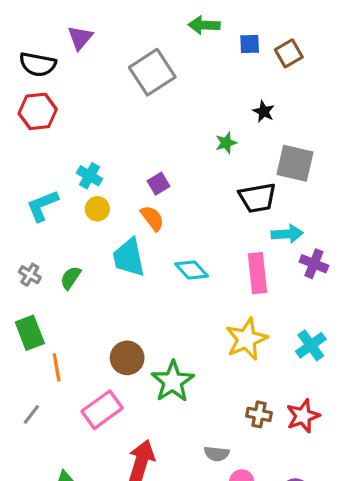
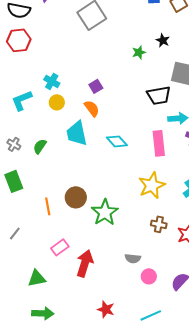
green star: (226, 143) -> (139, 52), moved
orange line: (57, 367) -> (48, 206), moved
pink rectangle: (102, 410) -> (60, 247), moved, size x0.7
brown cross: (259, 414) -> (159, 224), moved

